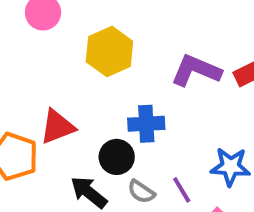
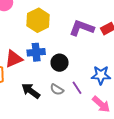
blue cross: (146, 124) -> (36, 52), moved
black circle: (117, 157) -> (60, 63), moved

